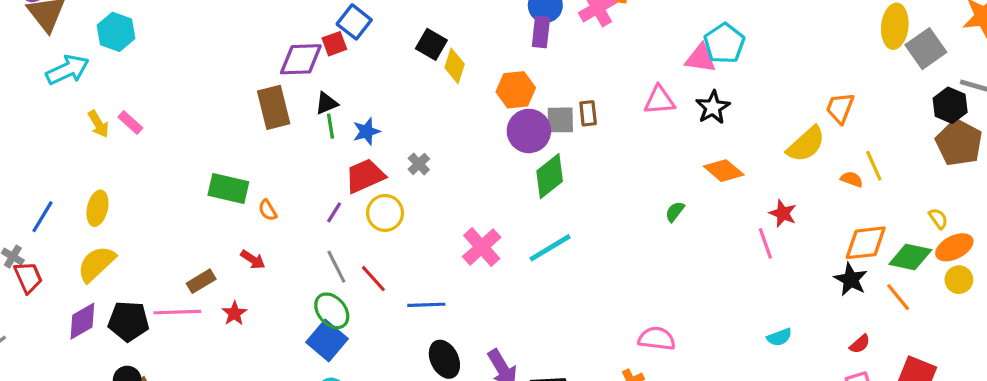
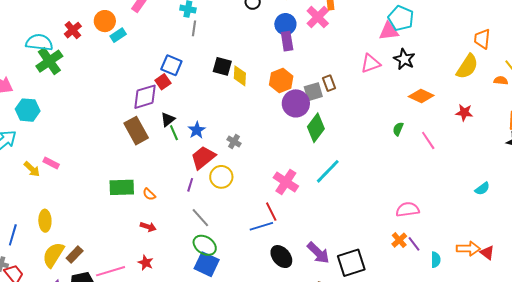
pink line: (765, 243) -> (428, 140), moved
red line: (373, 279) -> (271, 212), moved, turned 30
brown rectangle: (201, 281) -> (75, 255), moved

